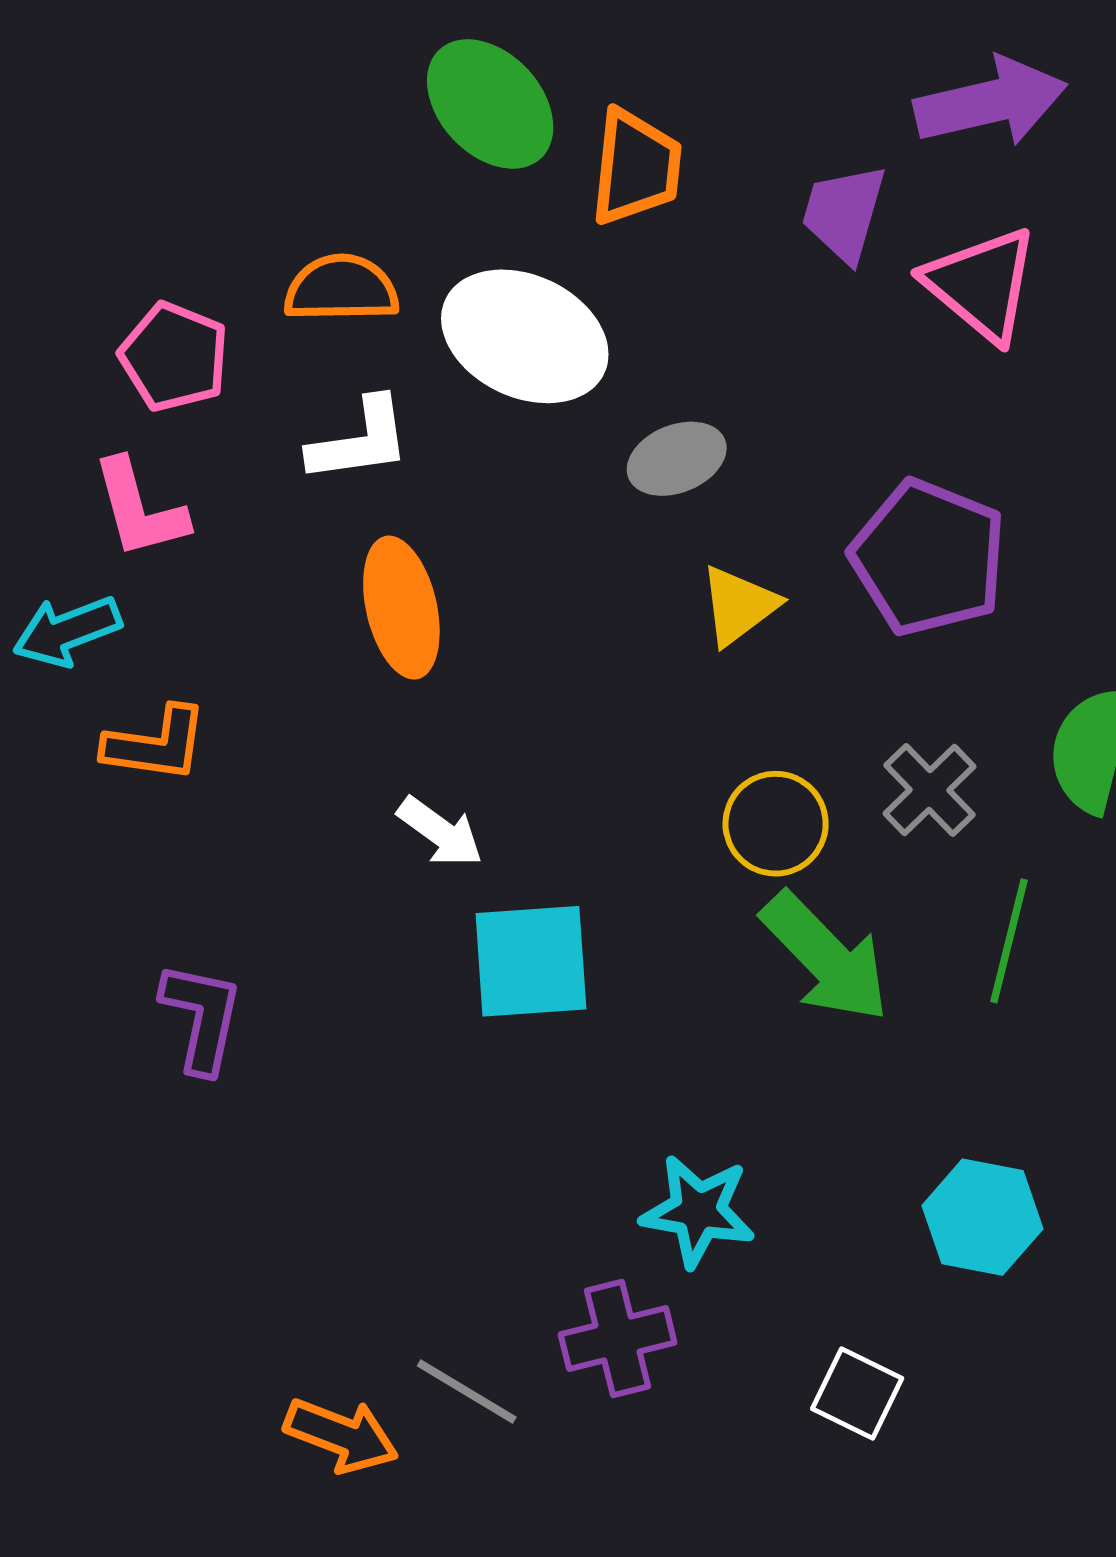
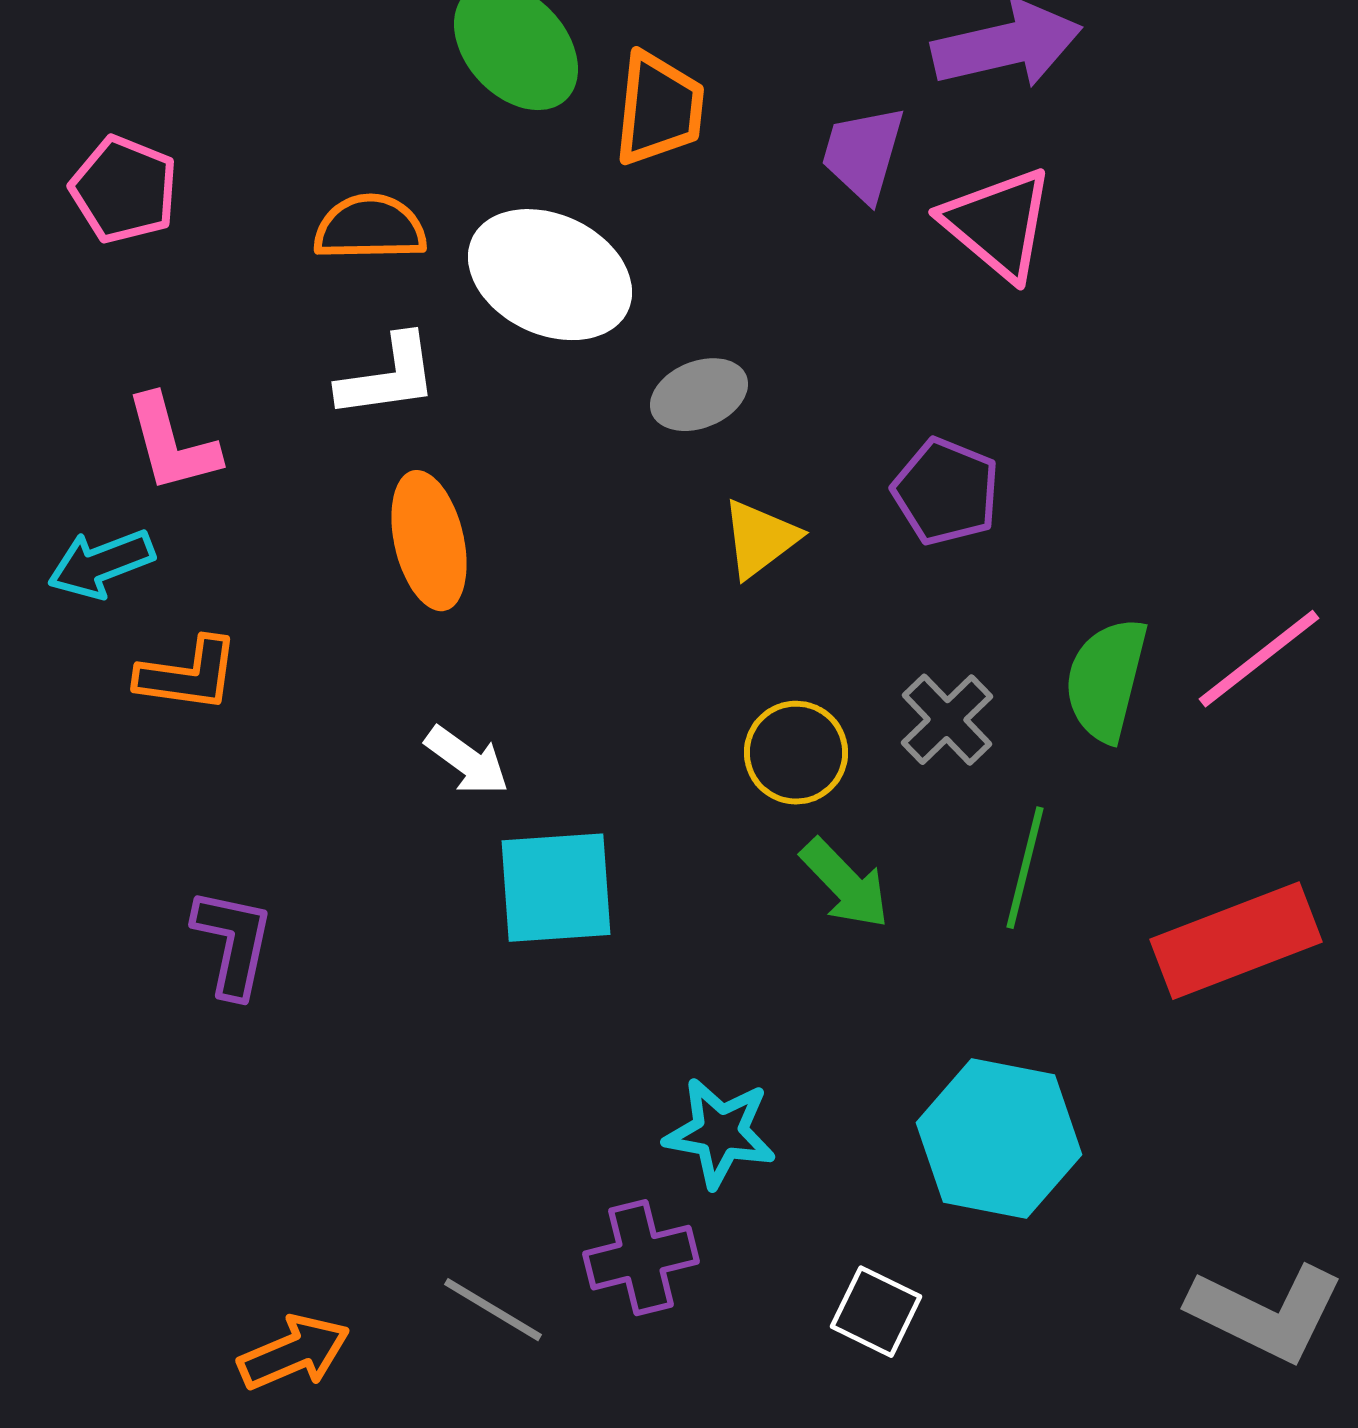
pink pentagon: (174, 357) -> (124, 190), moved
purple pentagon: (928, 558) -> (946, 492), size x0.7
green arrow: (826, 957) -> (845, 884), size x0.7
cyan hexagon: (982, 1217) -> (999, 1139), size x1.4
orange arrow: (341, 1435) -> (294, 1353), moved, turned -44

